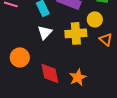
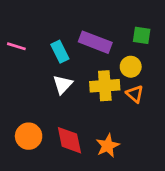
orange triangle: (106, 39) -> (135, 94), moved
orange circle: (20, 57) -> (29, 136), moved

